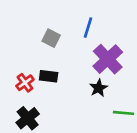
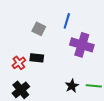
purple cross: (108, 59) -> (82, 45), turned -30
black star: (99, 88) -> (72, 86), moved

